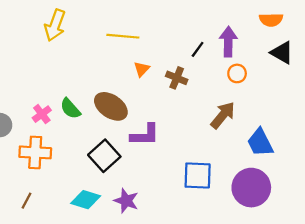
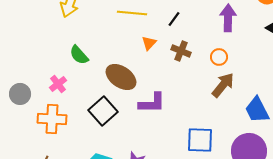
black line: (198, 49) -> (174, 19), moved
orange circle: (237, 73) -> (219, 57), moved
green semicircle: (70, 109) -> (79, 55), moved
black square: (104, 156) -> (103, 111), moved

